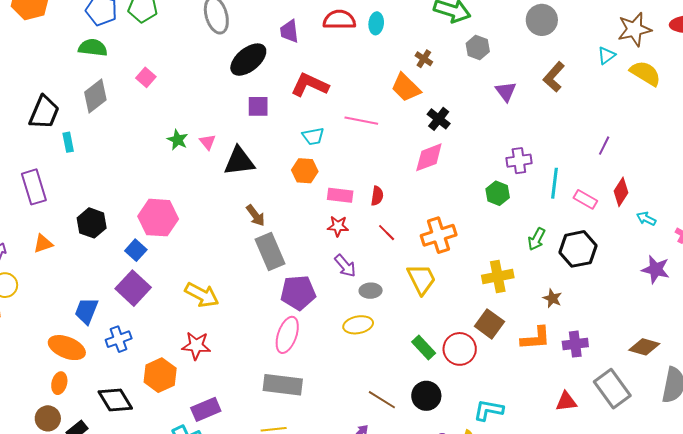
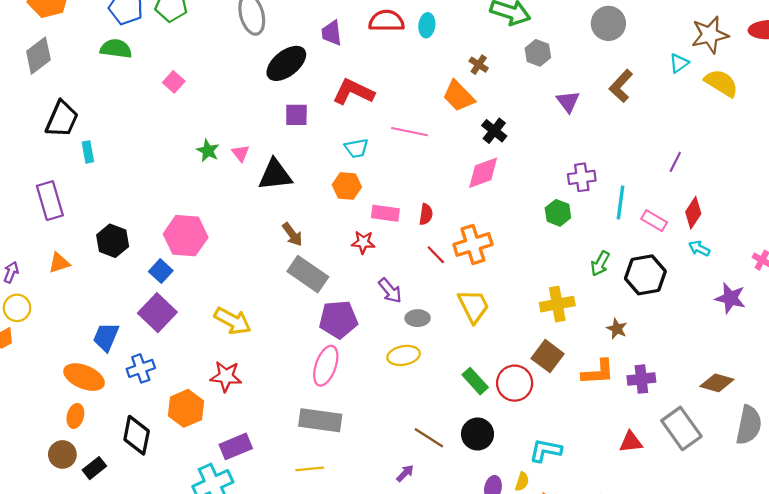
gray diamond: (95, 96) -> (38, 56), moved
cyan arrow: (646, 219) -> (699, 248), moved
red star: (338, 226) -> (363, 242), moved
orange cross: (439, 235) -> (473, 244), moved
gray rectangle: (270, 252) -> (308, 274), turned -33
black diamond: (115, 400) -> (137, 435), turned 42

